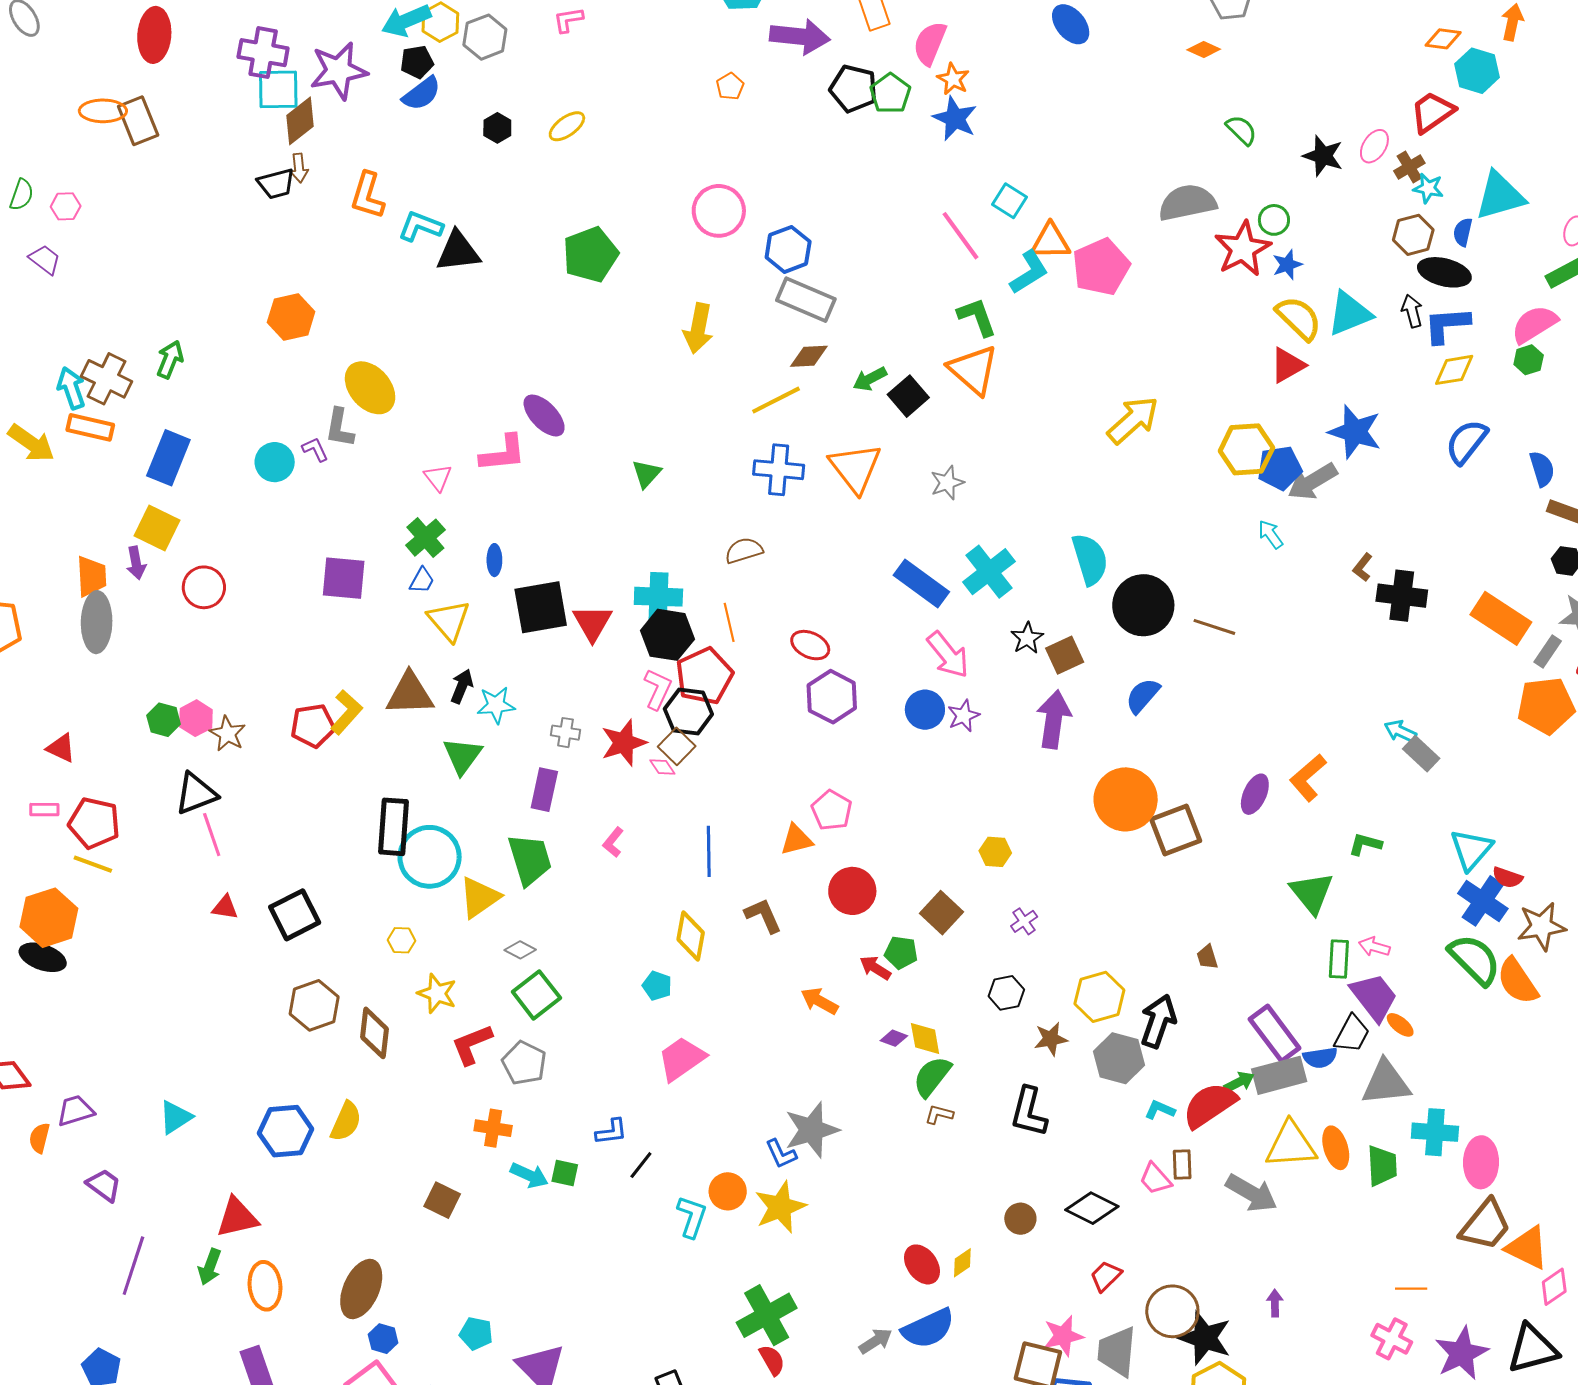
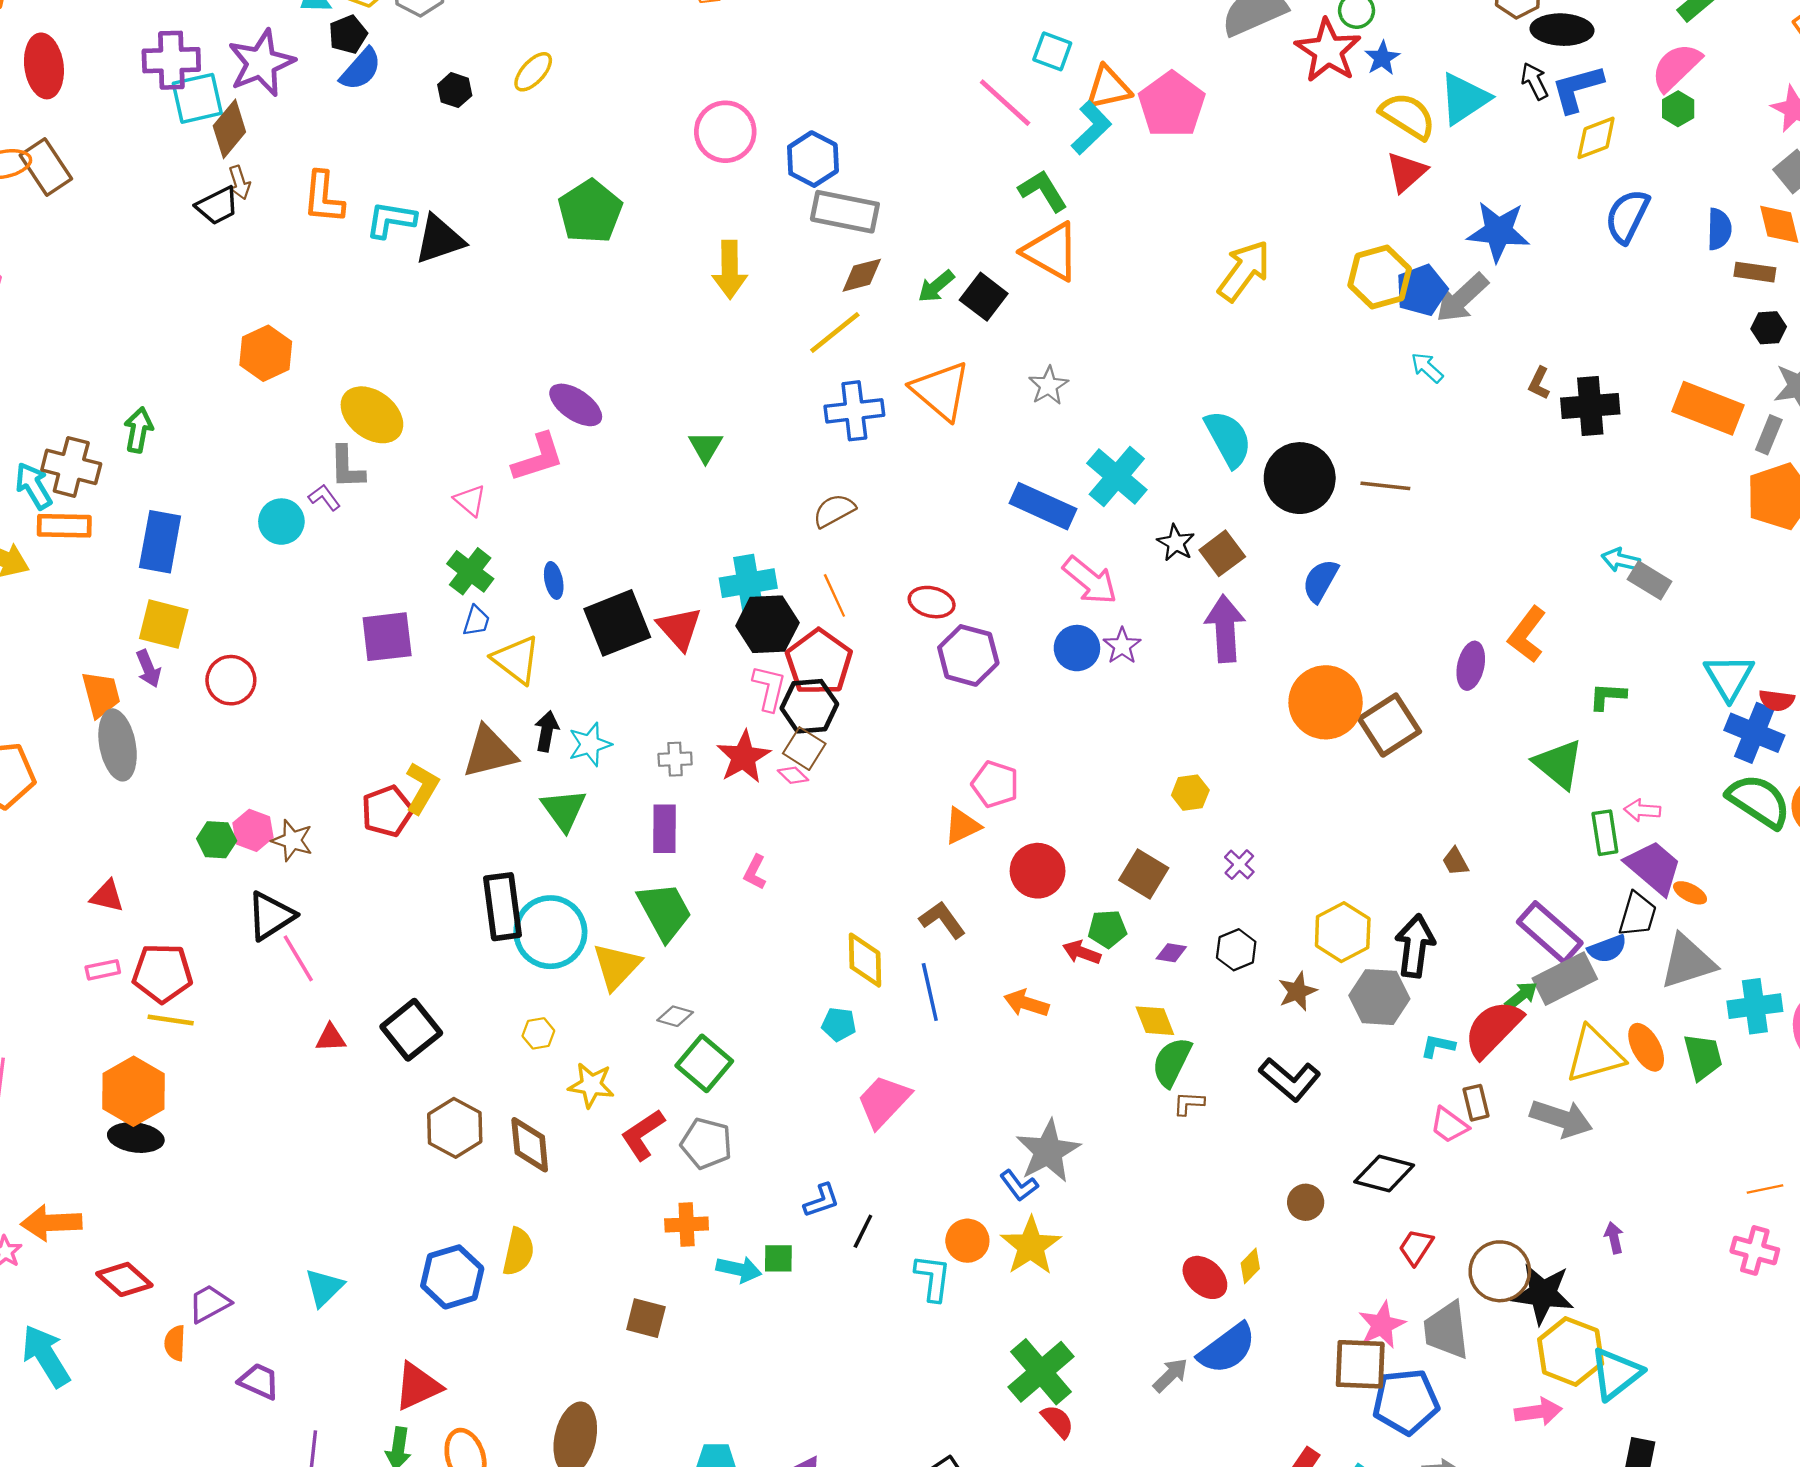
blue semicircle: (1542, 469) -> (1719, 229), turned 30
blue line: (709, 851) -> (930, 992), moved
purple diamond: (894, 1038) -> (1171, 953), moved
black L-shape: (1029, 1112) -> (1290, 1079), turned -52

